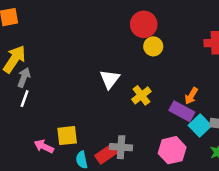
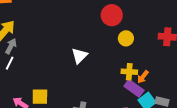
yellow circle: (153, 46) -> (126, 38), moved
yellow cross: (141, 95) -> (129, 72), moved, turned 35

